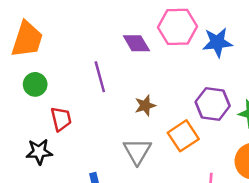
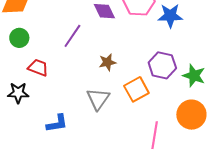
purple line: (100, 77) -> (72, 36), turned 45
red trapezoid: (61, 119) -> (38, 68), turned -60

